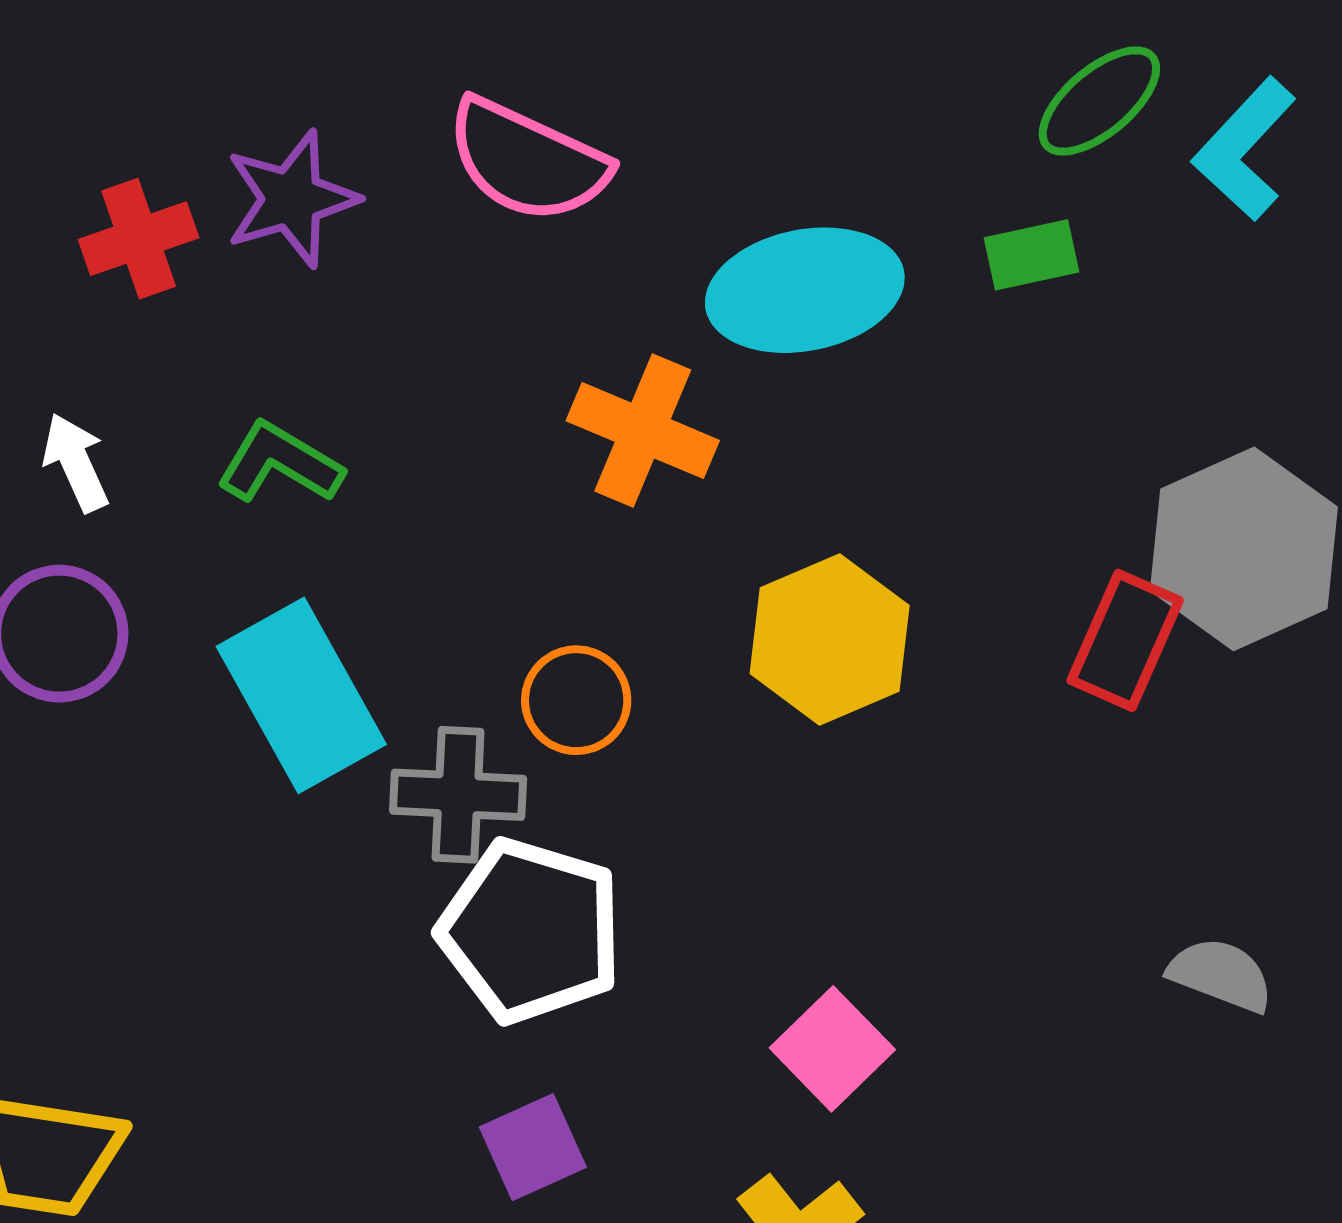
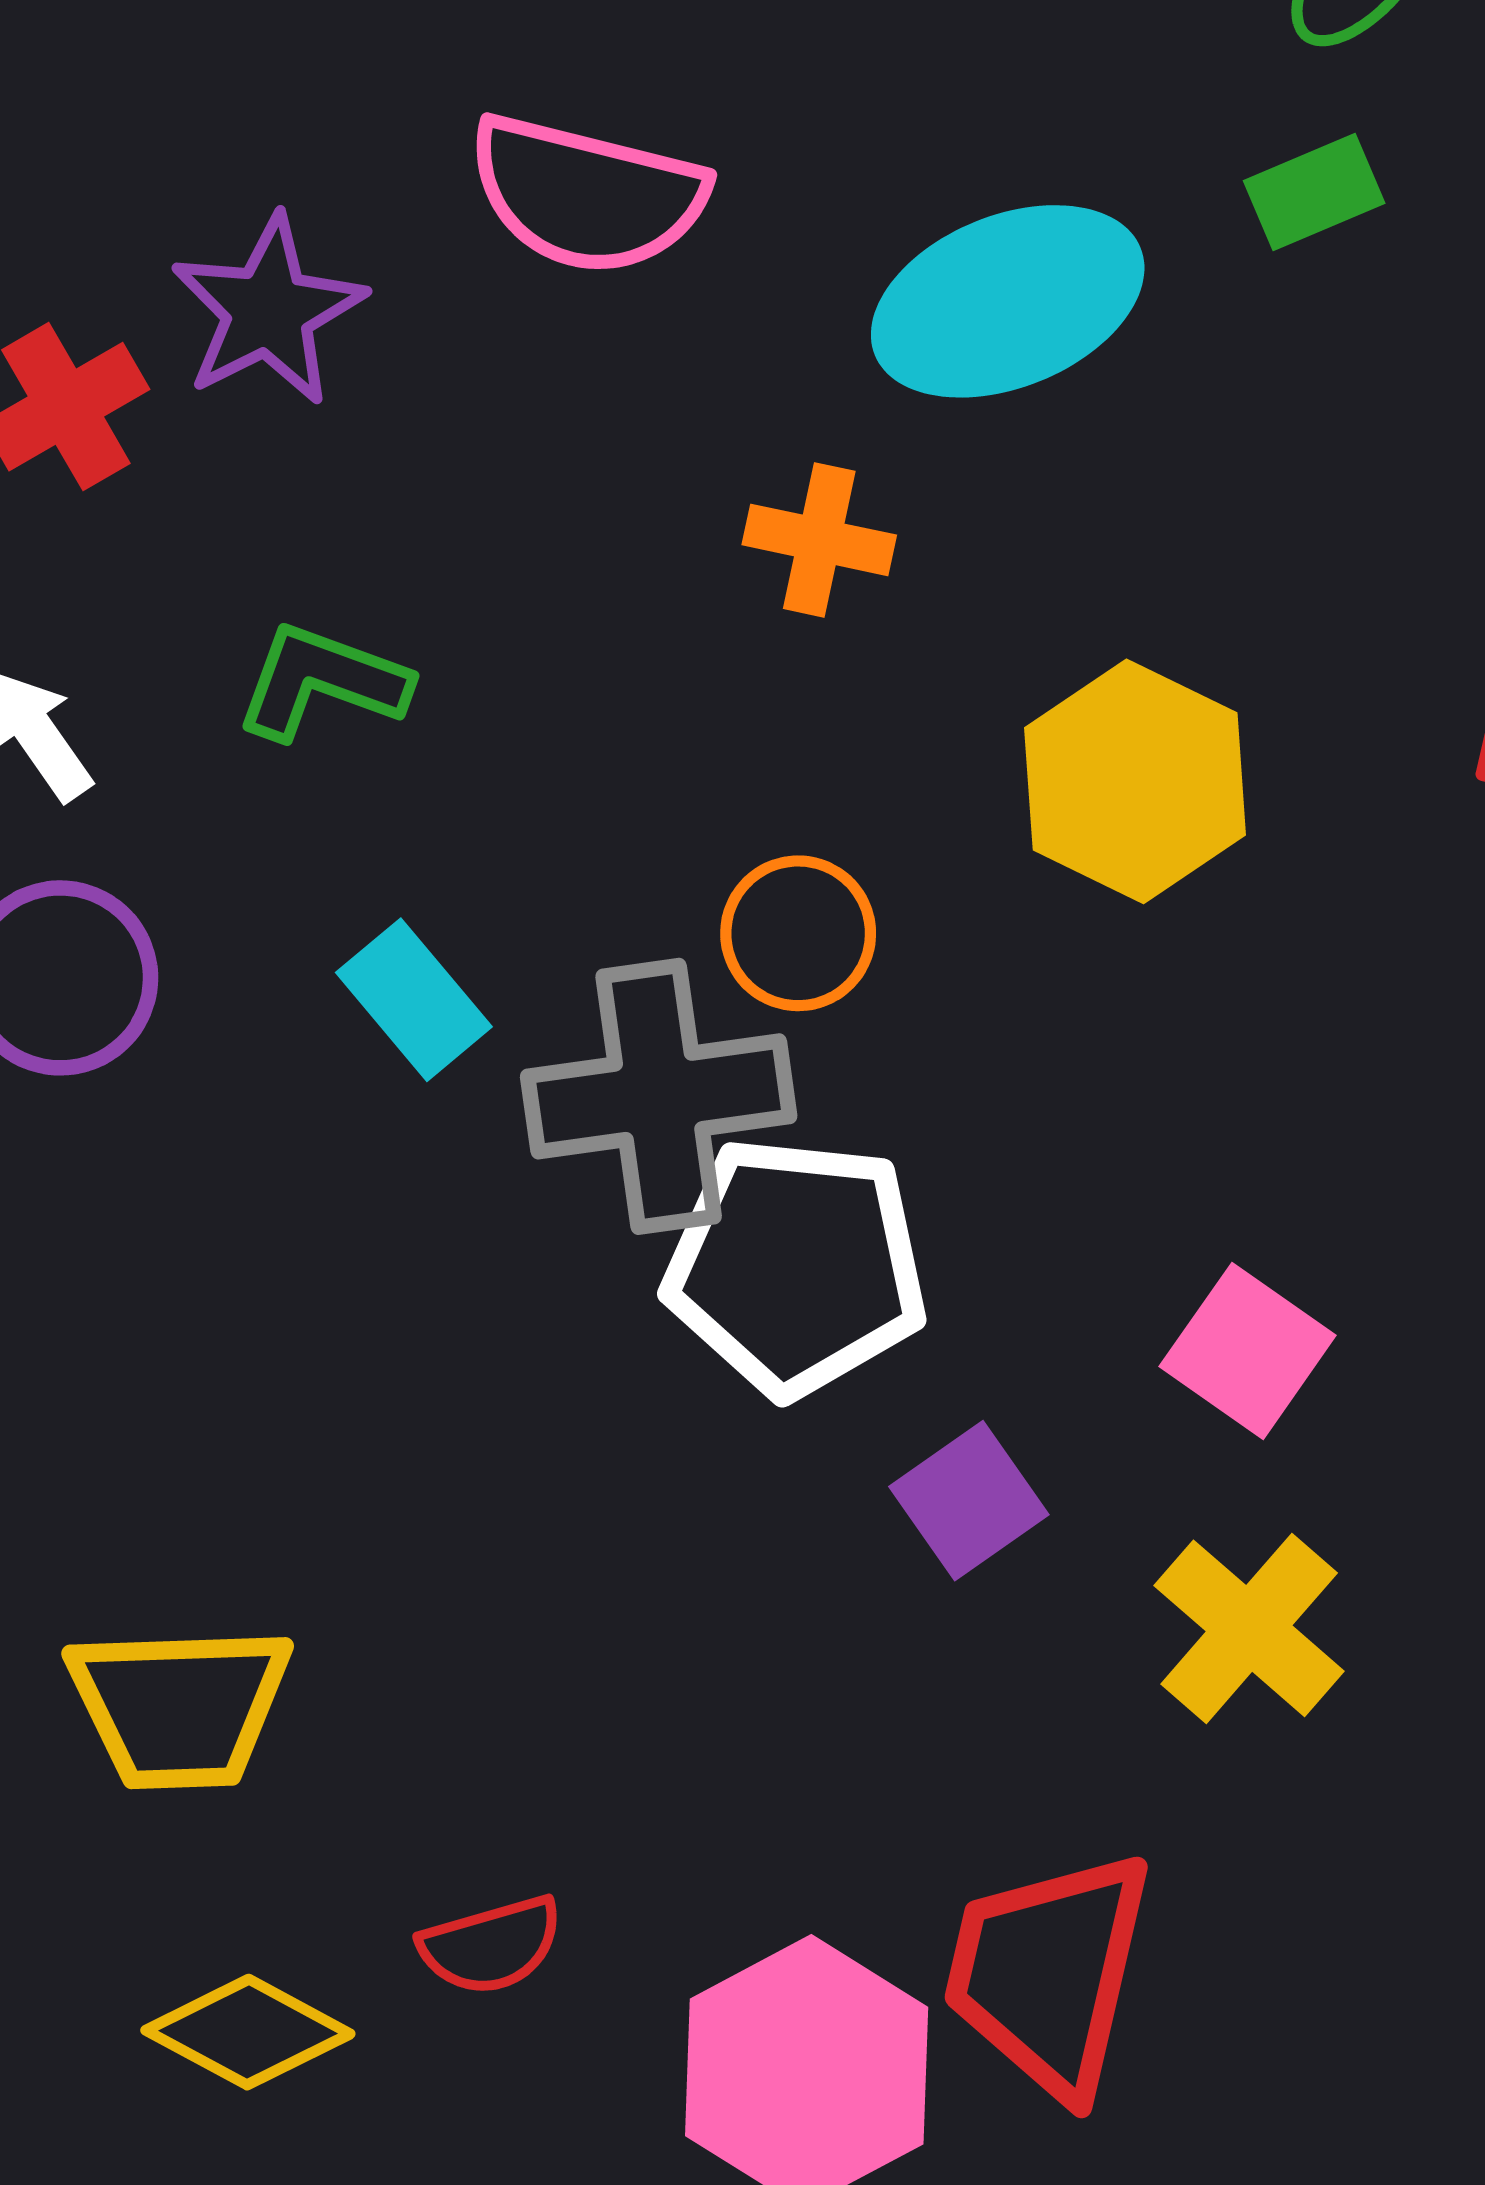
orange cross: (643, 431) -> (819, 540), size x0.7
cyan rectangle: (301, 695) -> (414, 1000), size x0.6
gray cross: (458, 795) -> (659, 1096), size x1.4
purple square: (533, 1147) -> (969, 1501), moved

